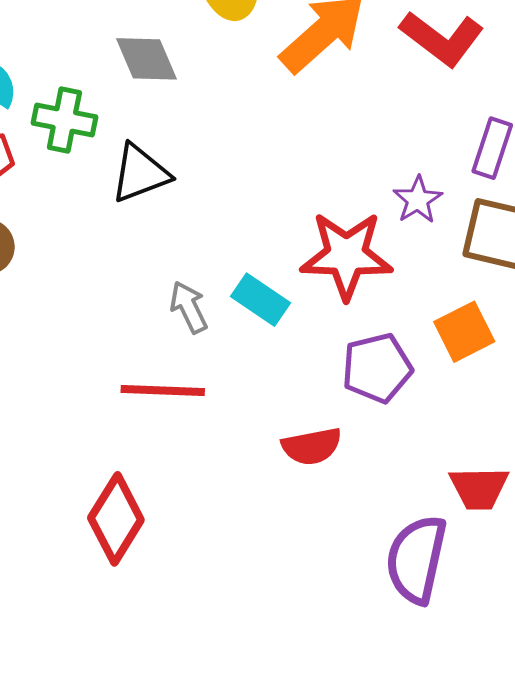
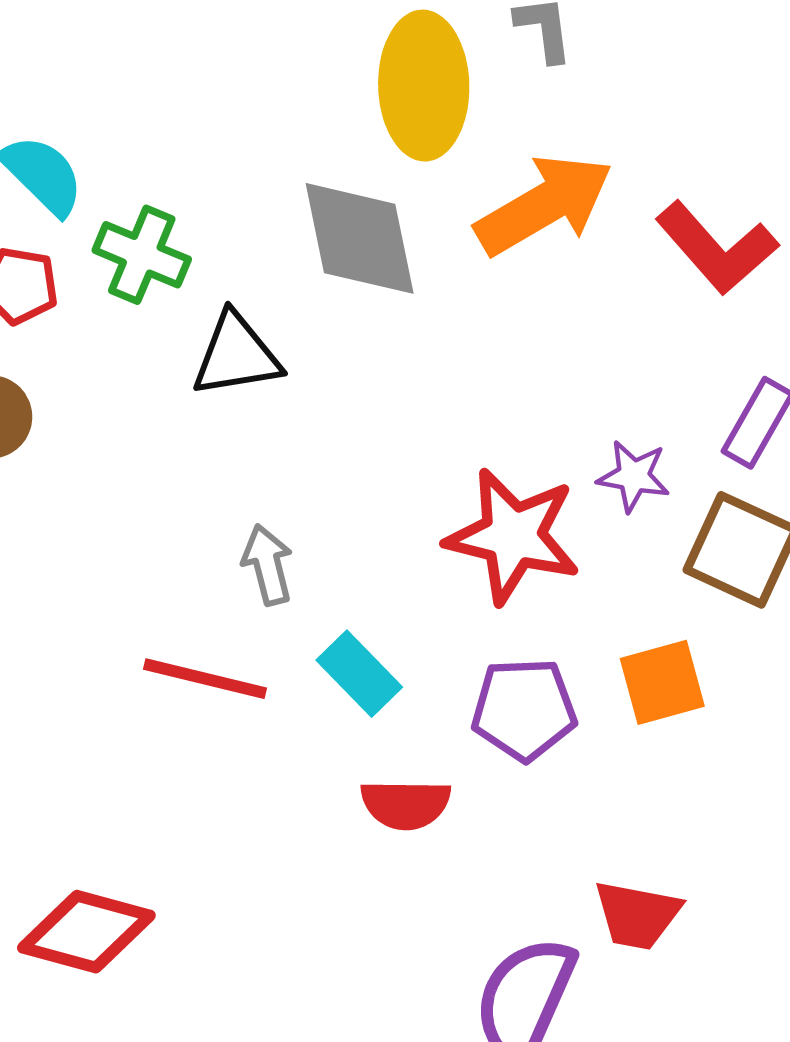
gray diamond: (147, 59) -> (360, 238), moved, size x1.4
purple star: (418, 200) -> (634, 476), turned 30
cyan rectangle: (260, 300) -> (359, 674), moved
red diamond: (116, 519) -> (86, 932), moved, turned 62

